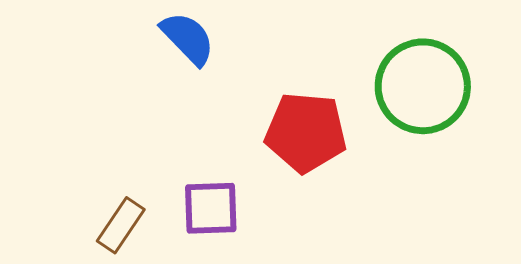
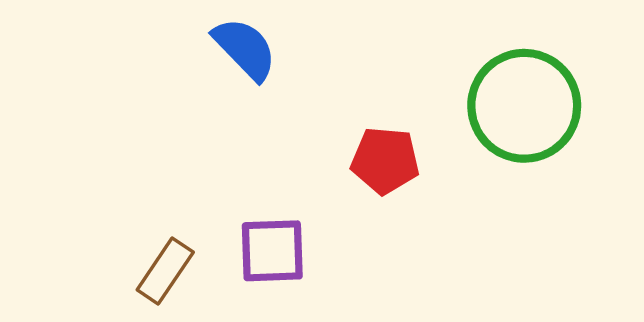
red pentagon: (306, 132) -> (385, 160), size x0.7

